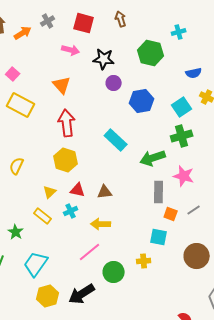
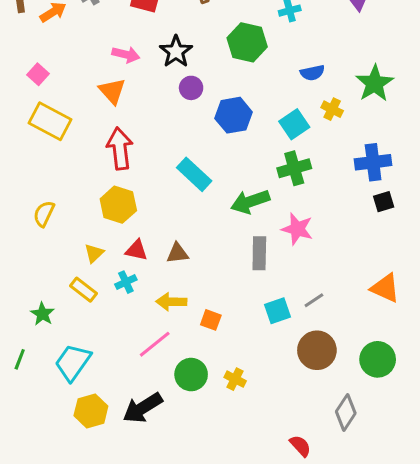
pink arrow: (71, 50) -> (126, 55), moved
black star: (104, 59) -> (176, 52), turned 30
gray line: (194, 210) -> (314, 300), moved
orange square: (171, 214) -> (211, 320), moved
cyan square: (159, 237) -> (278, 311), moved, turned -30
yellow cross: (144, 261) -> (235, 379), moved, turned 32

